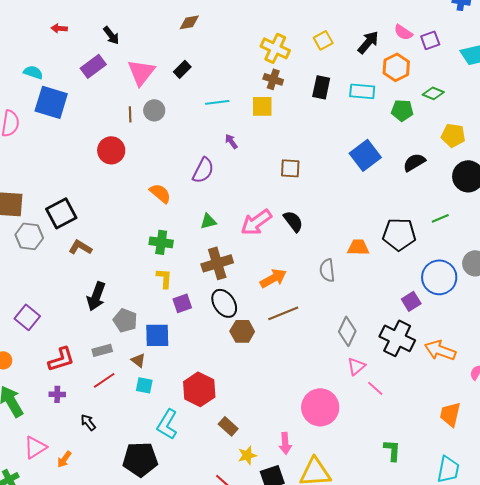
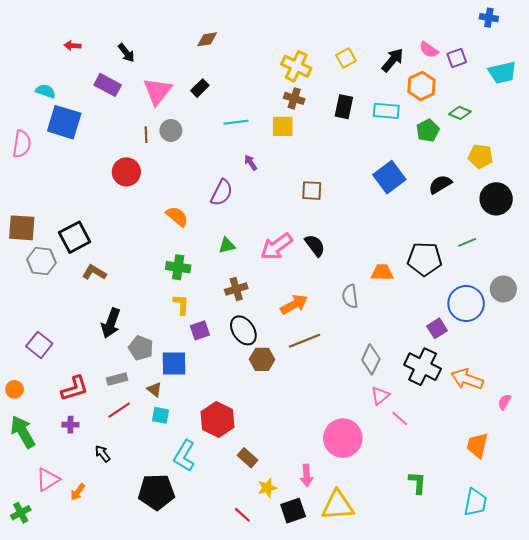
purple rectangle: (93, 66) -> (108, 85), turned 65
green pentagon: (402, 110) -> (428, 131), turned -30
brown cross: (217, 263) -> (236, 289), size x0.7

